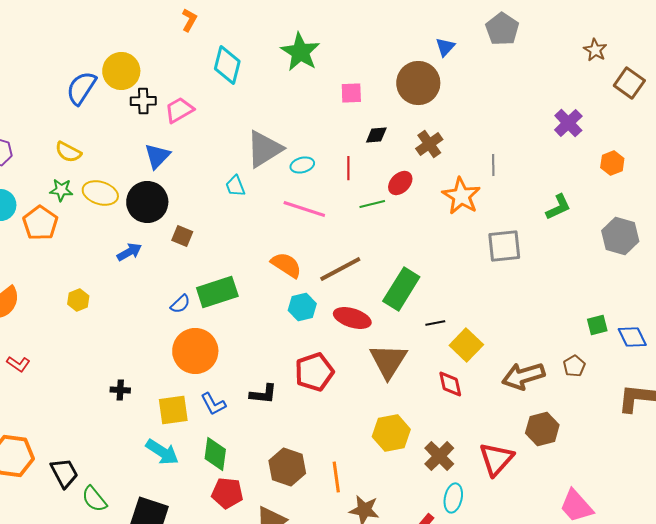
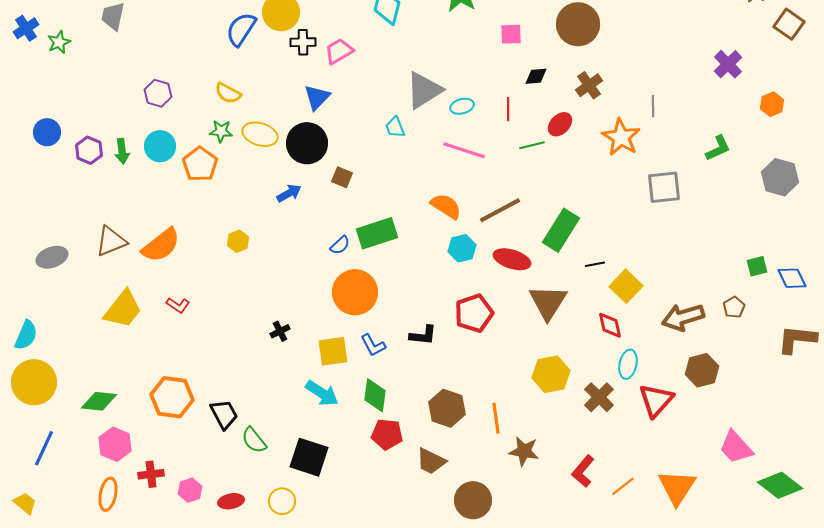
black cross: (120, 390) -> (280, 331), turned -30
cyan ellipse: (453, 498) -> (628, 364), moved

